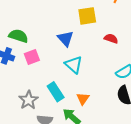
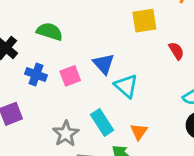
green semicircle: (18, 36) -> (50, 32), moved
blue triangle: (65, 39) -> (104, 64), moved
red semicircle: (111, 39) -> (176, 51), turned 40

